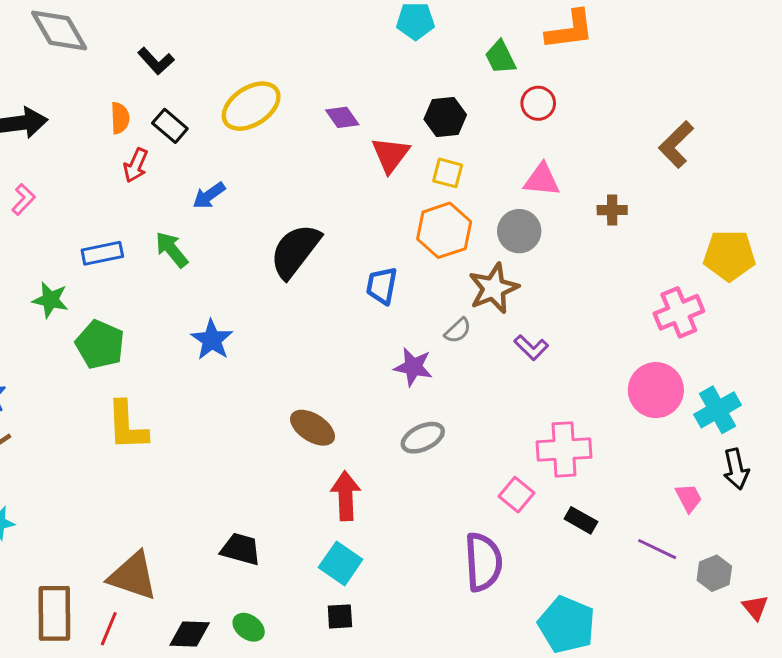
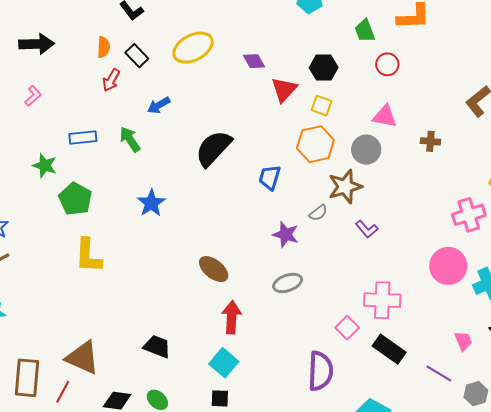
black rectangle: (581, 520) -> (389, 349), size x1.5

